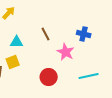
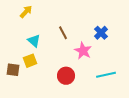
blue cross: (84, 34) -> (101, 33), turned 32
cyan triangle: (17, 42) -> (34, 41), turned 40

